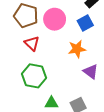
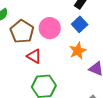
brown pentagon: (26, 16) -> (22, 32), turned 30

